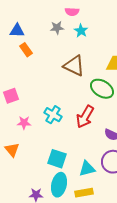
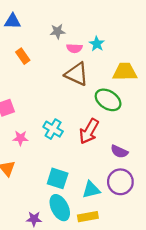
pink semicircle: (72, 12) -> (74, 48), moved
blue triangle: (17, 31) -> (13, 21), moved
cyan star: (81, 31) -> (97, 44), moved
cyan ellipse: (59, 185) -> (60, 208), turned -40

